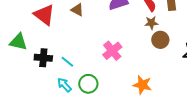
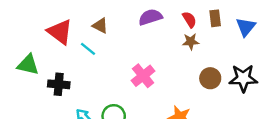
brown circle: (160, 40) -> (210, 78), moved
cyan line: (67, 62) -> (88, 49), moved

